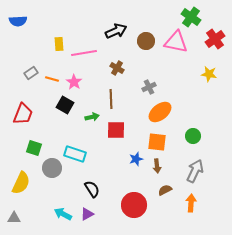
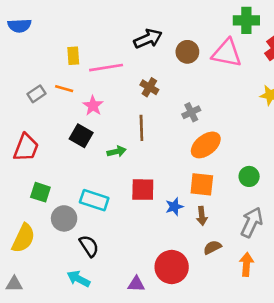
green cross: (191, 17) -> (246, 20), turned -36
orange line: (52, 79) -> (64, 89), moved
red square: (116, 130) -> (143, 190), moved
black semicircle: (92, 189) -> (89, 246), moved
purple triangle: (87, 214) -> (136, 284), moved, turned 32

